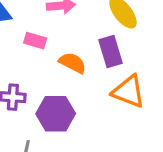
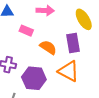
orange triangle: (129, 92) -> (69, 71), moved

